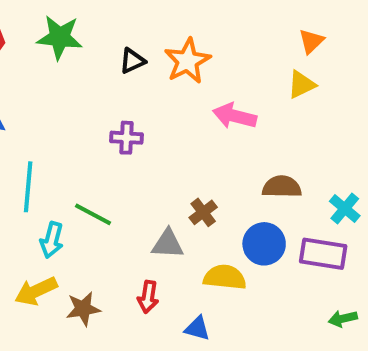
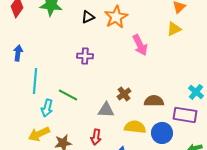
pink arrow: (235, 116) -> (140, 45), turned -130
brown semicircle: (282, 187) -> (154, 101), moved
blue circle: (264, 244) -> (162, 133), moved

